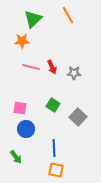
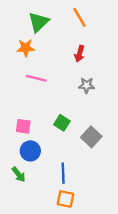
red arrow: (52, 67) -> (80, 54), moved, turned 40
green arrow: (16, 157) -> (19, 174), moved

